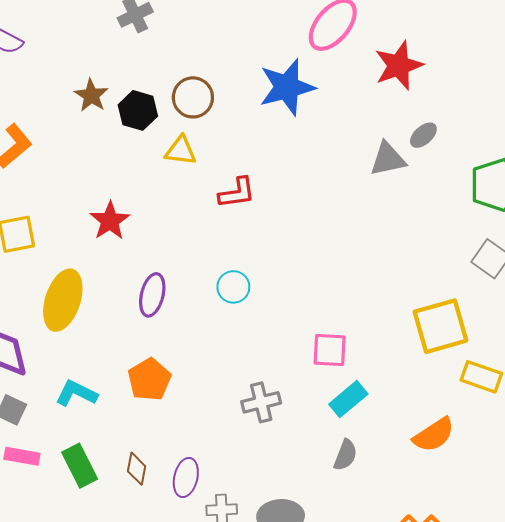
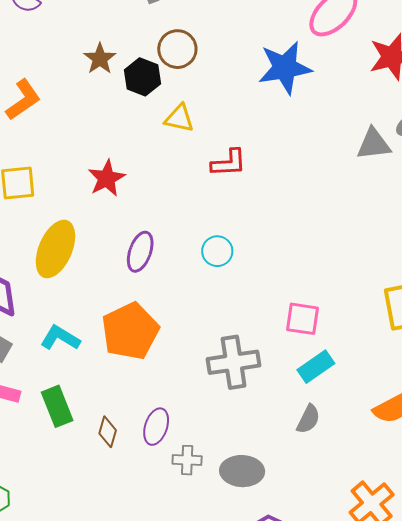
brown circle: (193, 97) -> (177, 49), moved
orange pentagon: (149, 379) -> (130, 331), size x1.4
gray cross: (261, 402) -> (234, 362), size x1.4
brown diamond: (137, 469) -> (108, 432), moved

